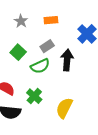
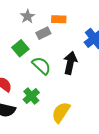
gray rectangle: (47, 46) -> (43, 33), moved
green semicircle: (40, 66) -> (41, 66), turned -120

